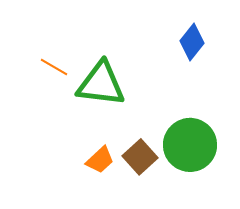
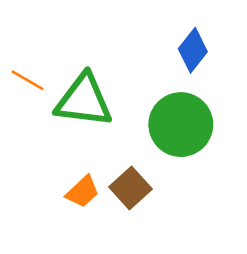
green circle: (190, 145) -> (181, 125), moved

